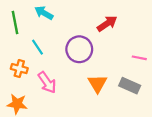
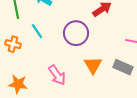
orange cross: (19, 69) -> (13, 44), moved
pink arrow: (47, 82) -> (57, 75), moved

